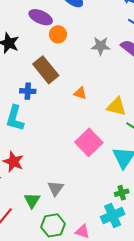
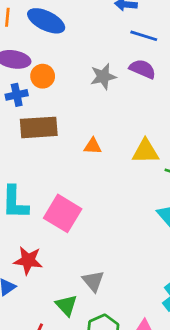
brown rectangle: (46, 70) -> (39, 127), turned -40
blue cross: (28, 91) -> (17, 95), moved
pink square: (89, 142) -> (63, 213), moved

